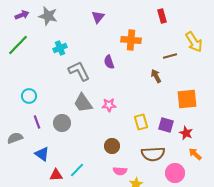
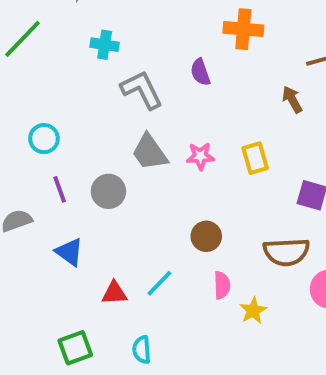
cyan cross: (60, 48) -> (105, 45), turned 32
yellow rectangle: (141, 122) -> (255, 158), moved
cyan line: (77, 170) -> (159, 283), moved
pink semicircle: (120, 171) -> (222, 285), turned -96
red triangle: (56, 175) -> (114, 293), moved

